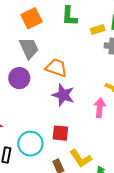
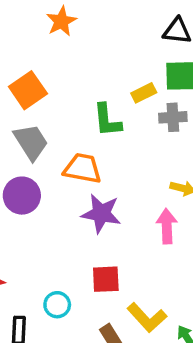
green L-shape: (69, 16) -> (107, 120), moved
cyan circle: (30, 144) -> (57, 305), size x0.6

